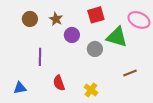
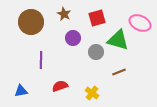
brown circle: (30, 19) -> (31, 22), size x1.6
brown star: (56, 19) -> (64, 14), moved
brown line: (130, 73) -> (119, 72), moved
red semicircle: (59, 83) -> (60, 86), turned 91

